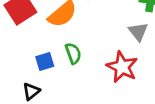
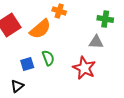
gray triangle: (138, 32) -> (96, 42), turned -49

